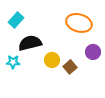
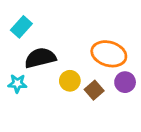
orange ellipse: (79, 23) -> (109, 54), moved
purple circle: (93, 52) -> (125, 82), moved

